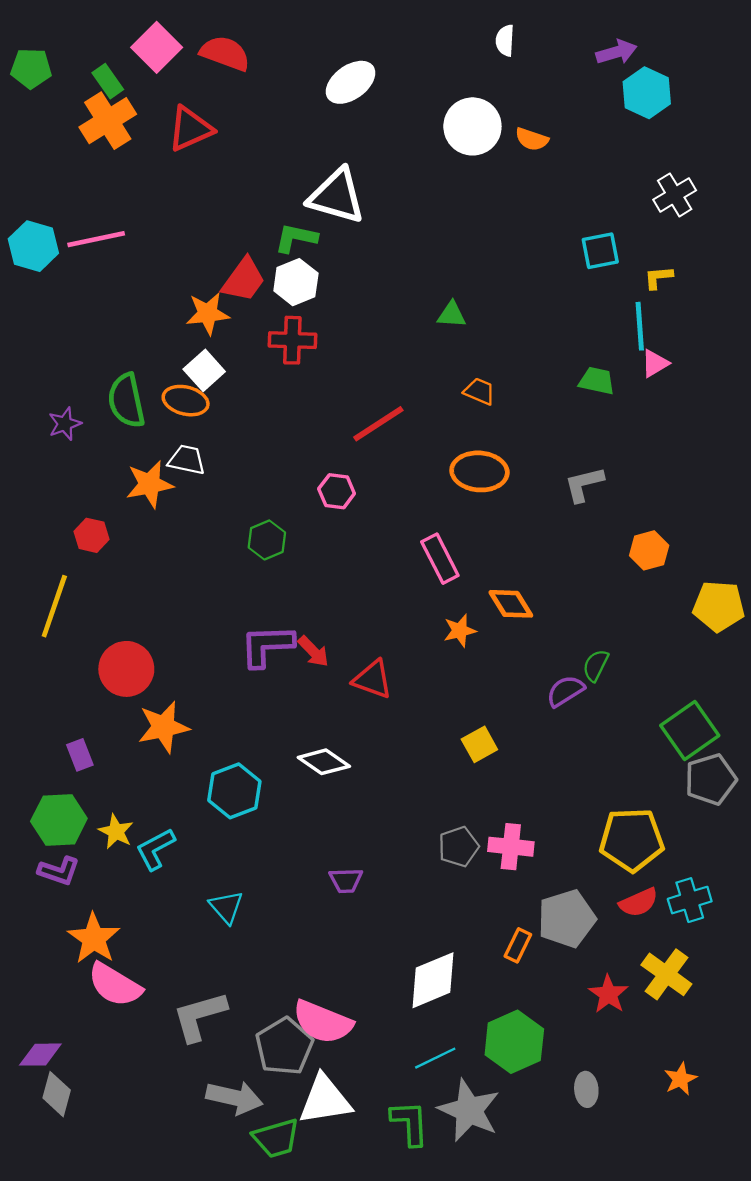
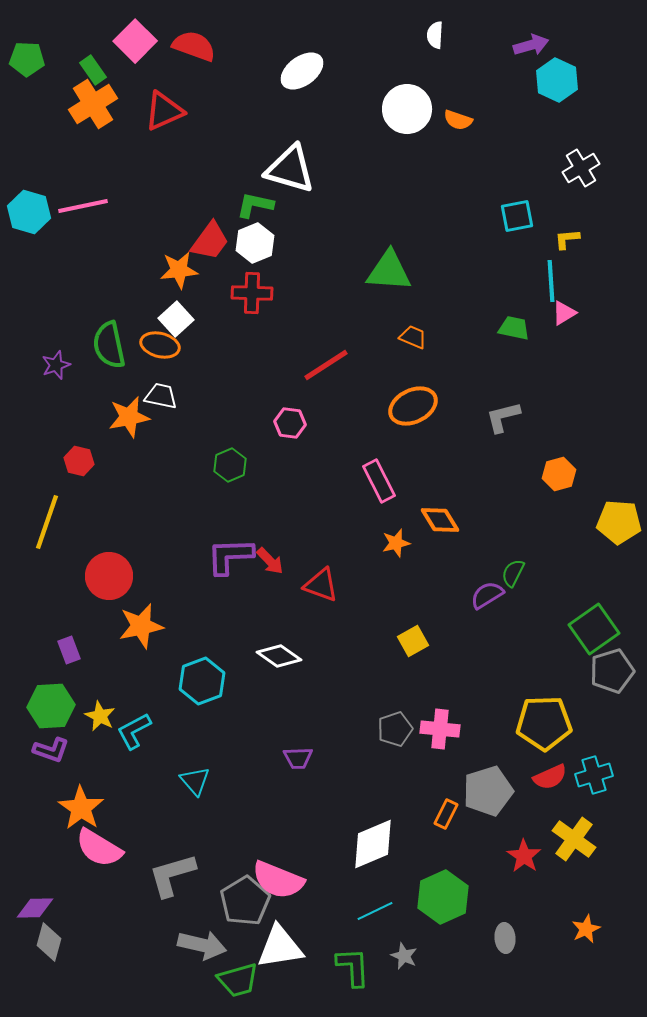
green triangle: (452, 315) -> (389, 271), size x1.8
orange ellipse: (479, 471) -> (413, 406), turned -30
gray star: (469, 1110) -> (404, 956), size x0.5

